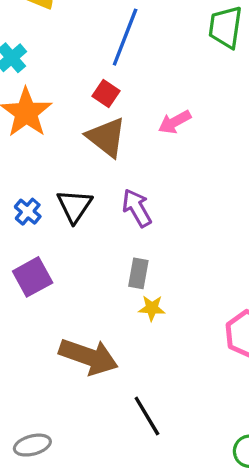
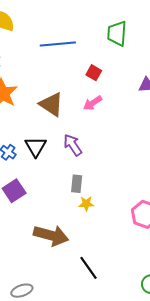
blue line: (125, 37) -> (58, 44), turned 68
red square: (106, 93) -> (94, 73), moved
pink arrow: (175, 122) -> (93, 103), moved

